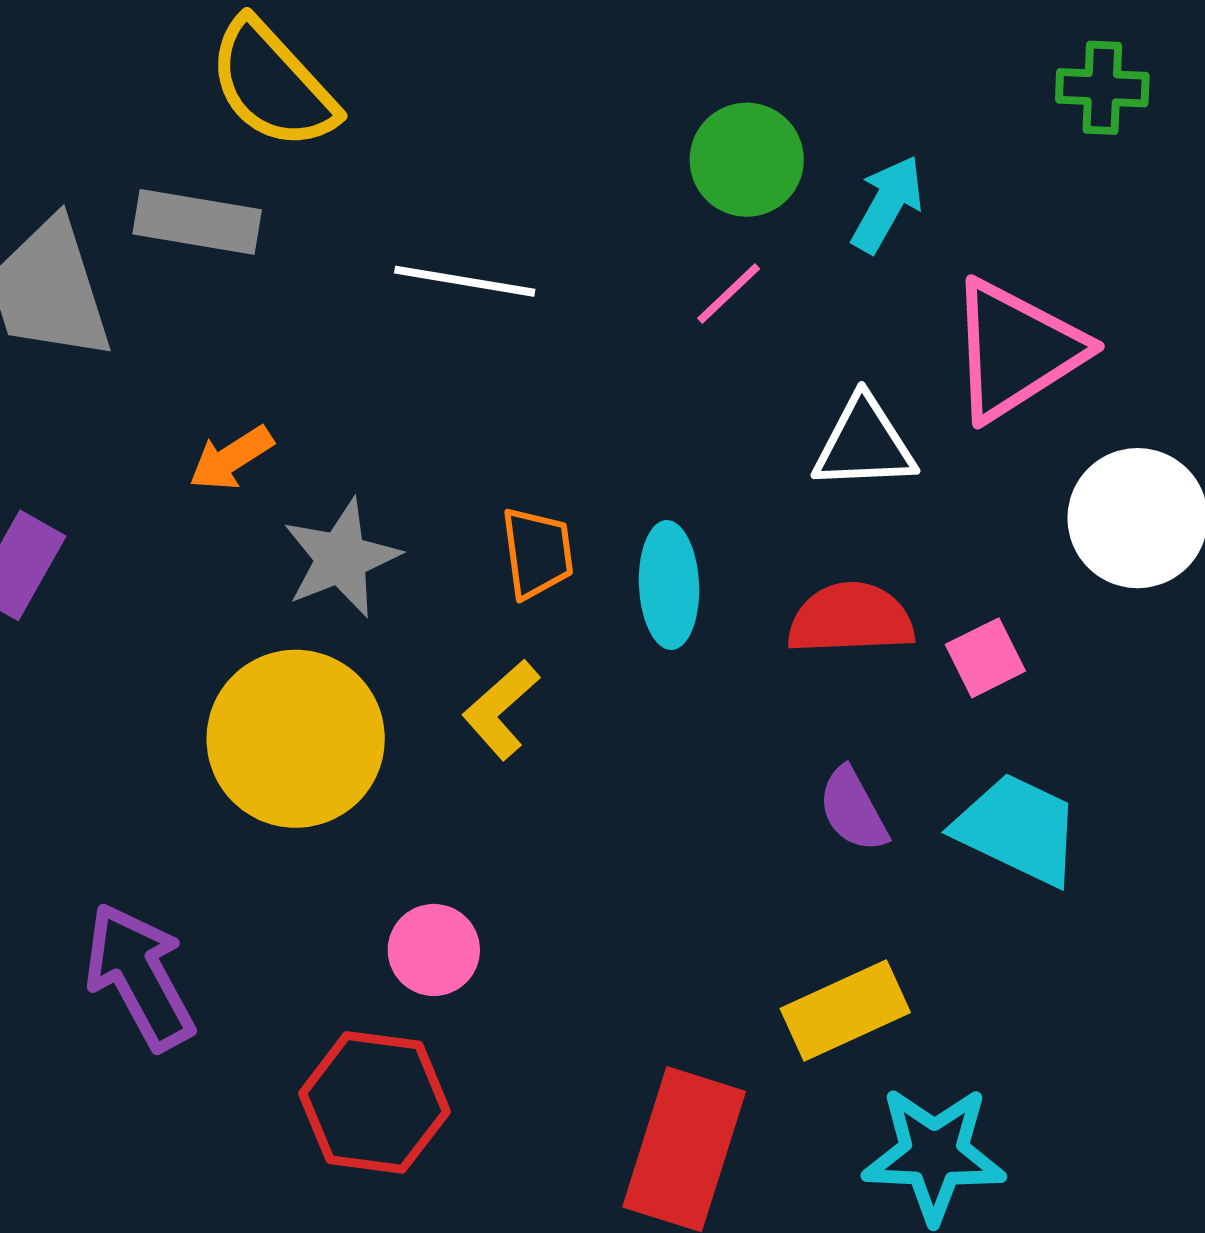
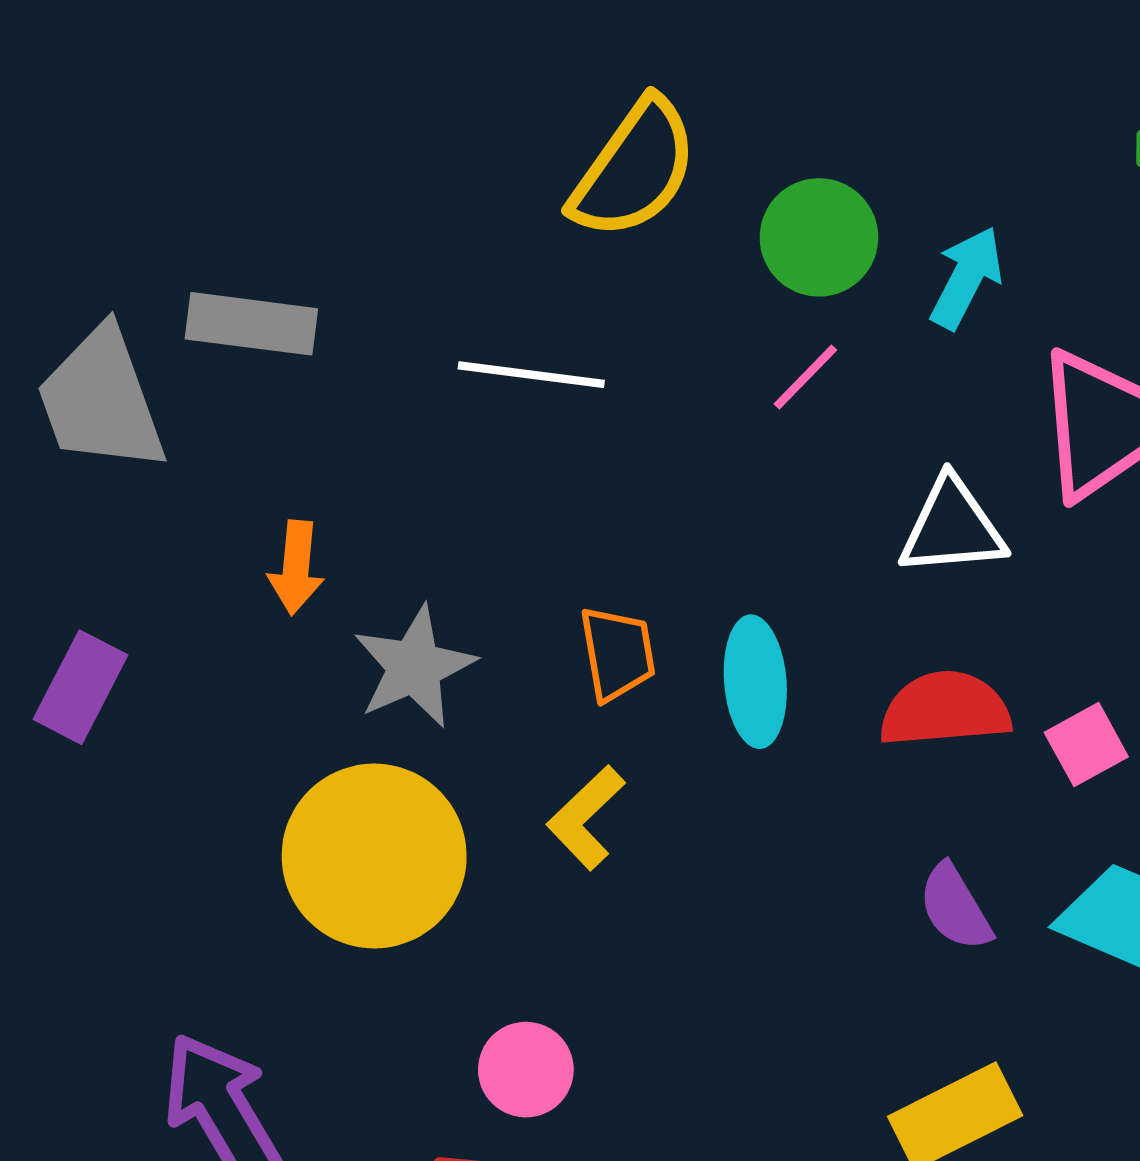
yellow semicircle: (272, 85) -> (634, 169), moved, turned -100
orange arrow: (231, 458) -> (296, 568), turned -50

